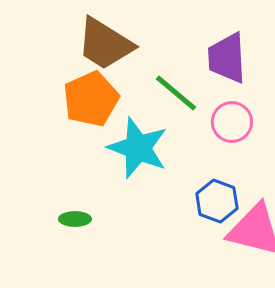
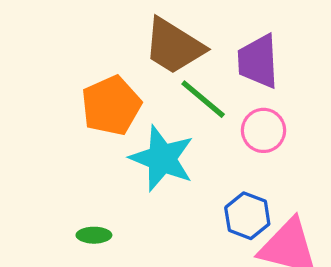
brown trapezoid: (105, 44) -> (174, 46), moved

